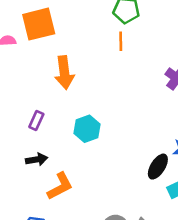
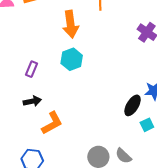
orange arrow: (64, 73) -> (70, 24), moved
cyan hexagon: (87, 129) -> (72, 59), moved

